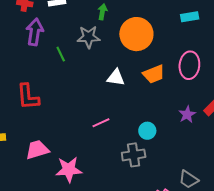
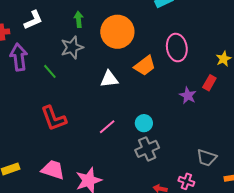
red L-shape: (28, 97) -> (54, 118), moved
cyan circle: (147, 131) -> (144, 123), moved
pink trapezoid: (37, 150) -> (53, 170), turned 50

